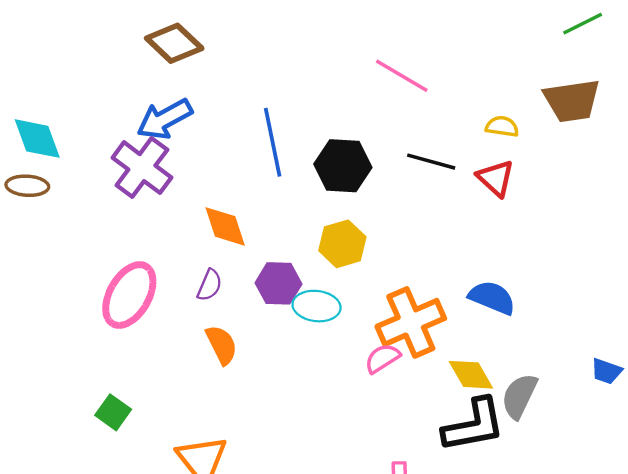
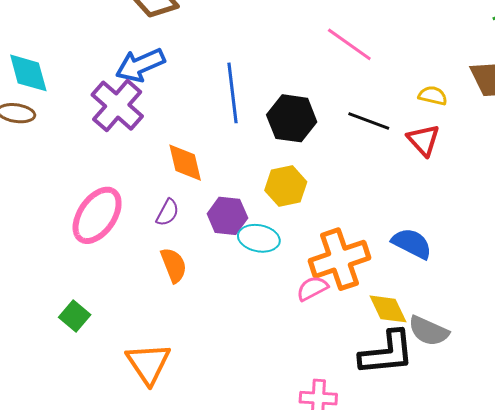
gray semicircle: (519, 396) -> (429, 331), turned -96

